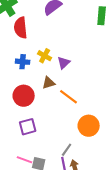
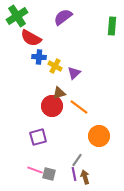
red semicircle: (21, 28) -> (31, 38), turned -55
blue cross: (23, 62) -> (39, 57), moved
red circle: (24, 96) -> (52, 106), moved

